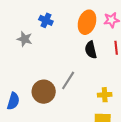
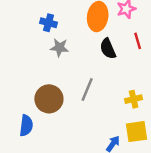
gray star: (25, 39) -> (59, 48), moved
brown circle: (44, 92) -> (49, 99), moved

